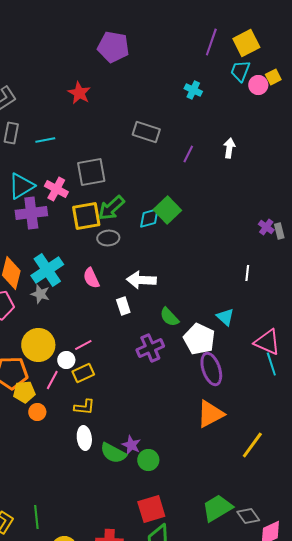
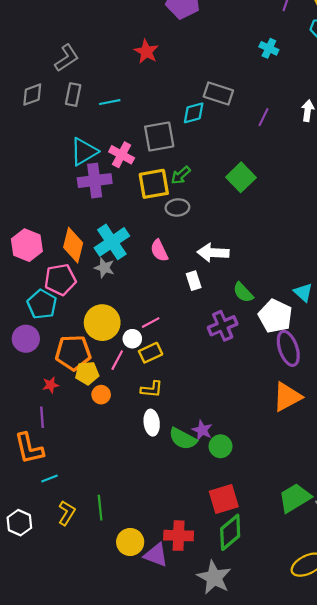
green arrow: (111, 208) -> (181, 175), size x0.7
cyan diamond: (149, 218) -> (194, 113), moved

